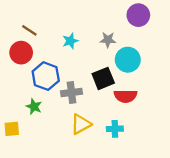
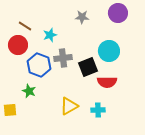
gray star: (108, 40) -> (82, 17), moved
cyan star: (70, 41) -> (50, 35), moved
gray cross: (72, 92) -> (63, 58), moved

